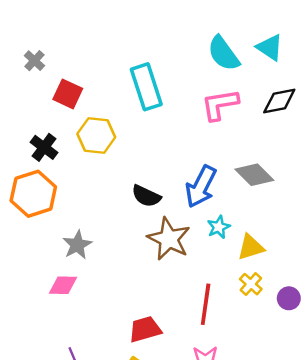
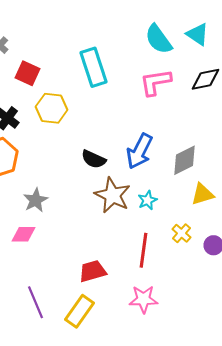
gray diamond: (254, 175) -> (185, 160), moved, turned -72
cyan star: (219, 227) -> (148, 200), moved
yellow triangle: (251, 247) -> (203, 194), moved

